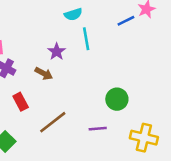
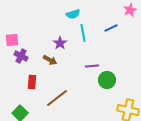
blue line: (126, 21) -> (111, 28), moved
red rectangle: (21, 102) -> (32, 82), turned 32
purple line: (98, 129) -> (92, 66), moved

